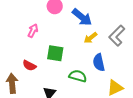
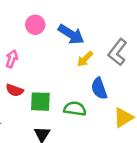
green square: (55, 53) -> (40, 102), moved
red semicircle: (29, 66) -> (15, 90), moved

